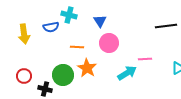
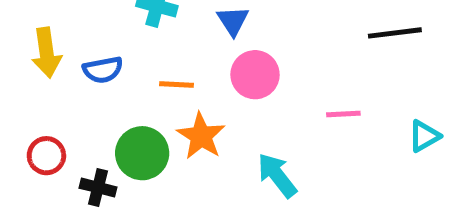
blue semicircle: (51, 27) -> (103, 70), moved
cyan arrow: (127, 73) -> (277, 175), moved, turned -96

